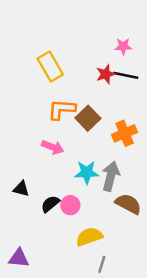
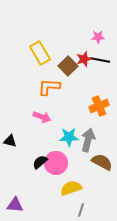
brown square: (88, 118) -> (68, 66), moved
black triangle: (21, 189) -> (10, 141), moved
pink circle: (70, 205) -> (56, 163), size x1.5

